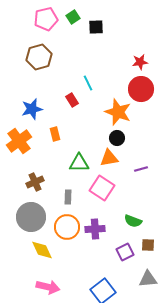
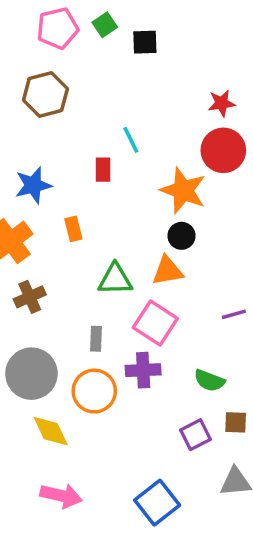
red rectangle: (72, 100) -> (103, 170), turned 32
purple line: (141, 169) -> (234, 314), moved
brown cross: (35, 182) -> (30, 297), moved
purple cross: (95, 229) -> (143, 370), moved

